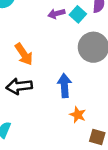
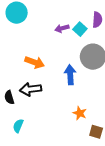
orange arrow: (24, 54) -> (35, 62), turned -36
blue arrow: (64, 86) -> (70, 75), moved

